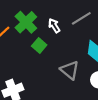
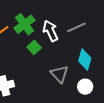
white arrow: (54, 26) -> (50, 31), size x1.5

